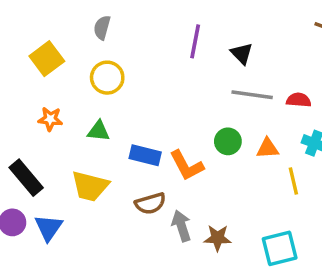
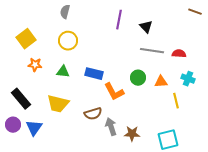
yellow square: (47, 59) -> (26, 39), moved
blue rectangle: (145, 155) -> (94, 74), moved

